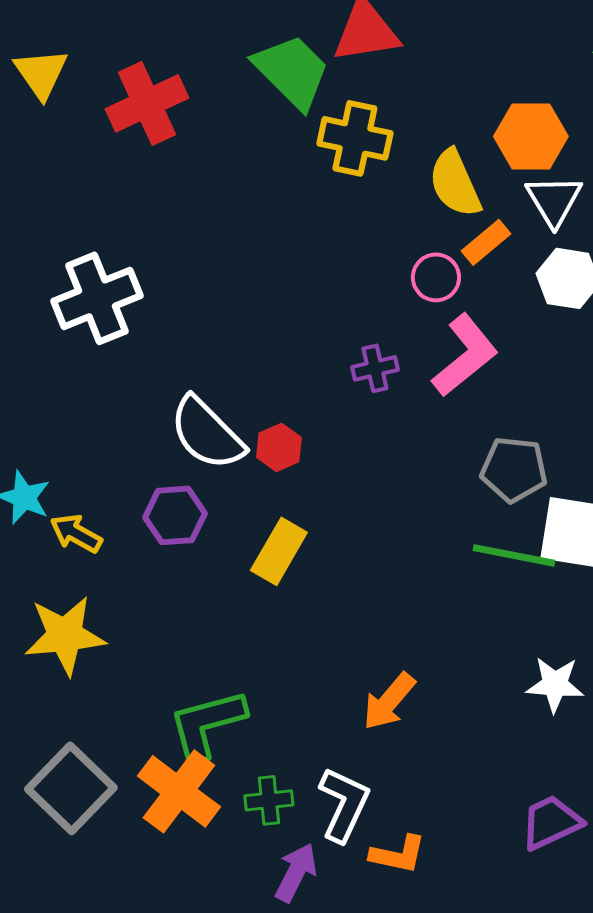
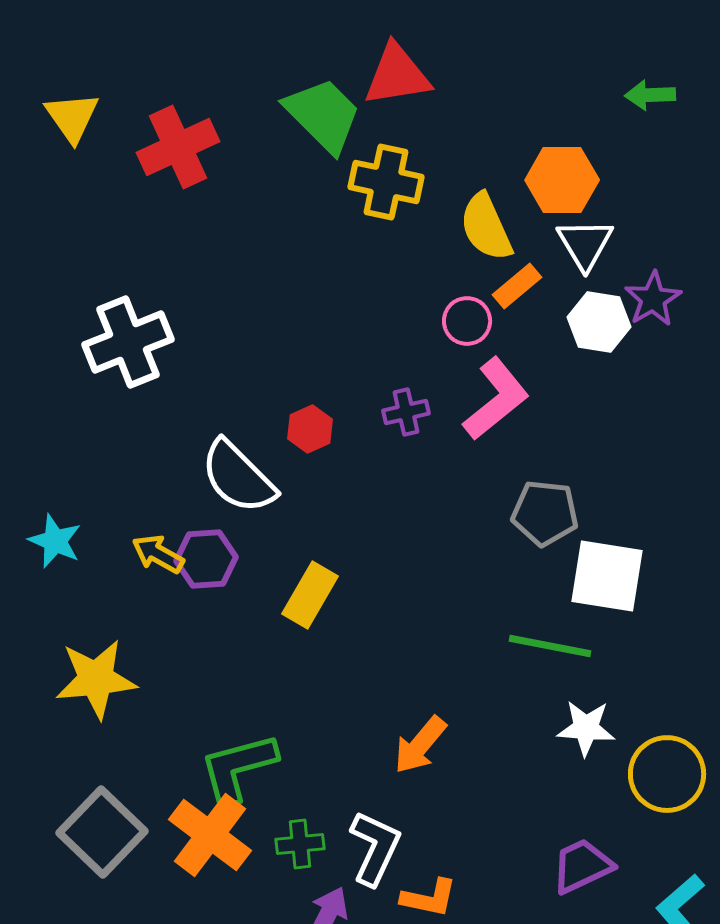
red hexagon: (279, 447) -> (310, 429), moved
yellow arrow: (76, 533) -> (158, 554), moved
green line: (514, 555) -> (550, 646), moved

